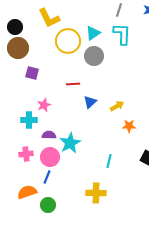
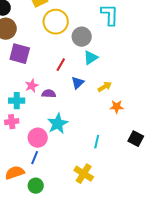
cyan triangle: (93, 33) -> (91, 58), moved
purple square: (32, 73) -> (20, 54), size x1.5
red line: (73, 84) -> (61, 65), turned -56
purple semicircle: (49, 135) -> (49, 94), moved
pink cross: (26, 154) -> (12, 122), moved
yellow cross: (96, 193) -> (84, 174), turned 30

